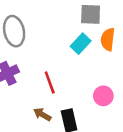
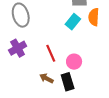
pink circle: (103, 96) -> (74, 62), moved

